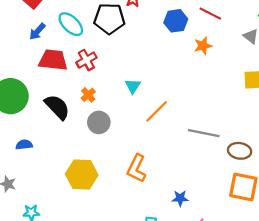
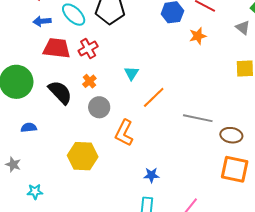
blue arrow: (37, 32) -> (42, 21), turned 42
orange L-shape: (137, 168) -> (124, 133), moved
blue star: (180, 198) -> (151, 175), moved

